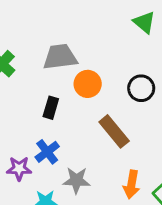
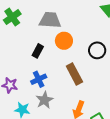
blue cross: (47, 152) -> (39, 79), moved
gray star: (76, 180) -> (44, 100), turned 30

